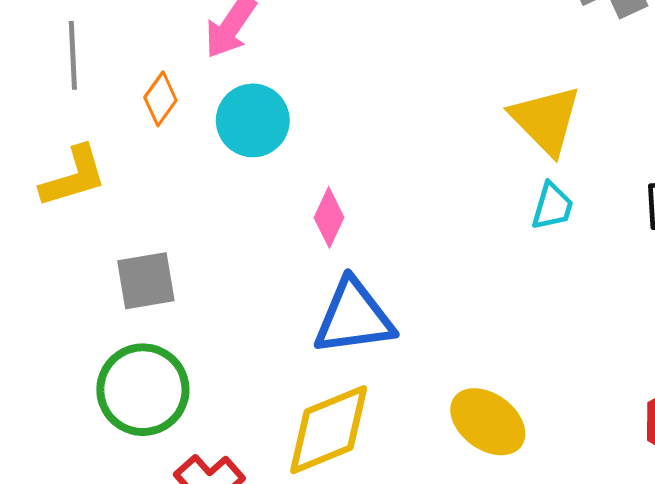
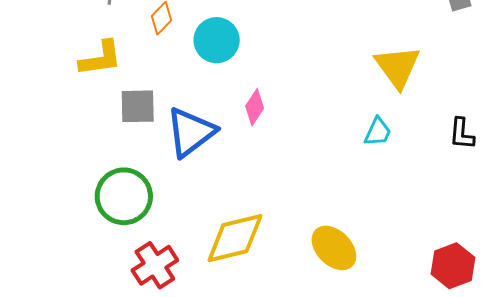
cyan trapezoid: (552, 206) -> (378, 132), moved
gray square: (146, 281) -> (138, 106), moved
blue triangle: (354, 317) -> (191, 132), moved, turned -38

